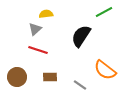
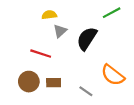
gray triangle: (35, 29) -> (60, 31), moved
brown circle: (17, 77) -> (29, 82), moved

